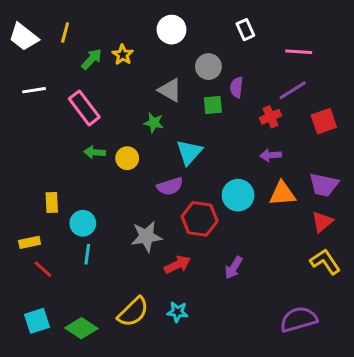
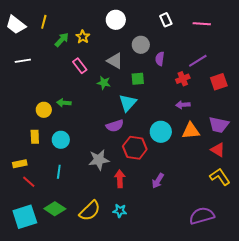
pink line: (299, 52) -> (202, 24), moved
green square: (213, 105) -> (138, 79), moved
pink rectangle: (84, 108) -> (80, 66), moved, size x0.7
yellow circle: (127, 158) -> (44, 110), moved
red triangle: (322, 222) -> (218, 150), turned -49
cyan circle: (83, 223) -> (61, 140), moved
red arrow: (177, 265) -> (120, 179), turned -66
cyan square: (37, 321) -> (25, 217), size x1.4
green diamond: (81, 328) -> (55, 209), moved

